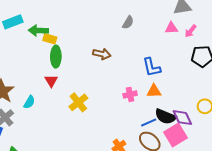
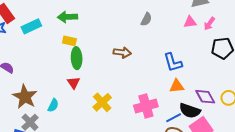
green arrow: (38, 30) -> (67, 17), moved
pink cross: (130, 94) -> (146, 106), moved, size x1.6
purple diamond: (182, 118) -> (205, 97), moved

